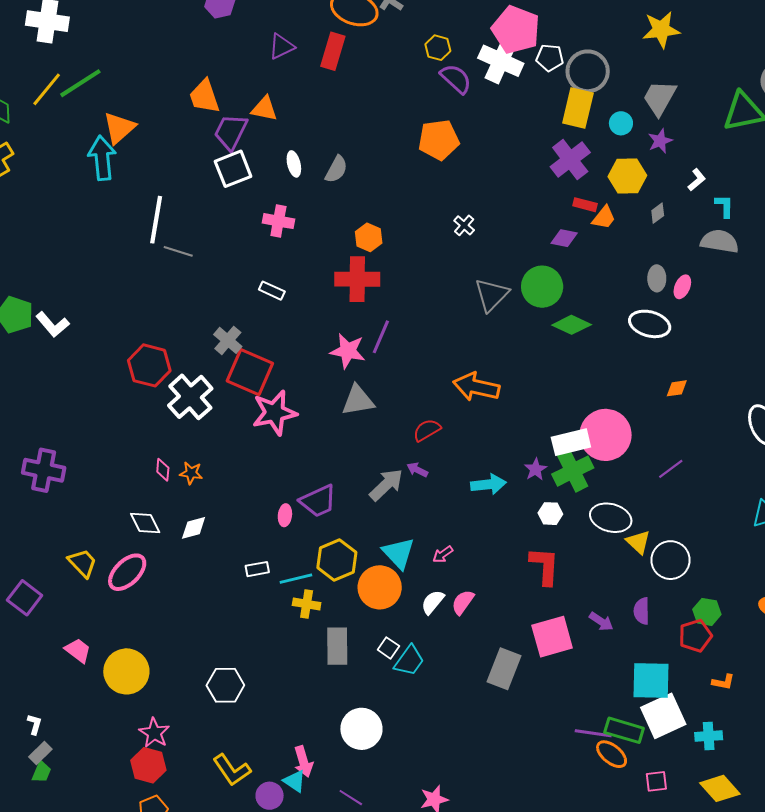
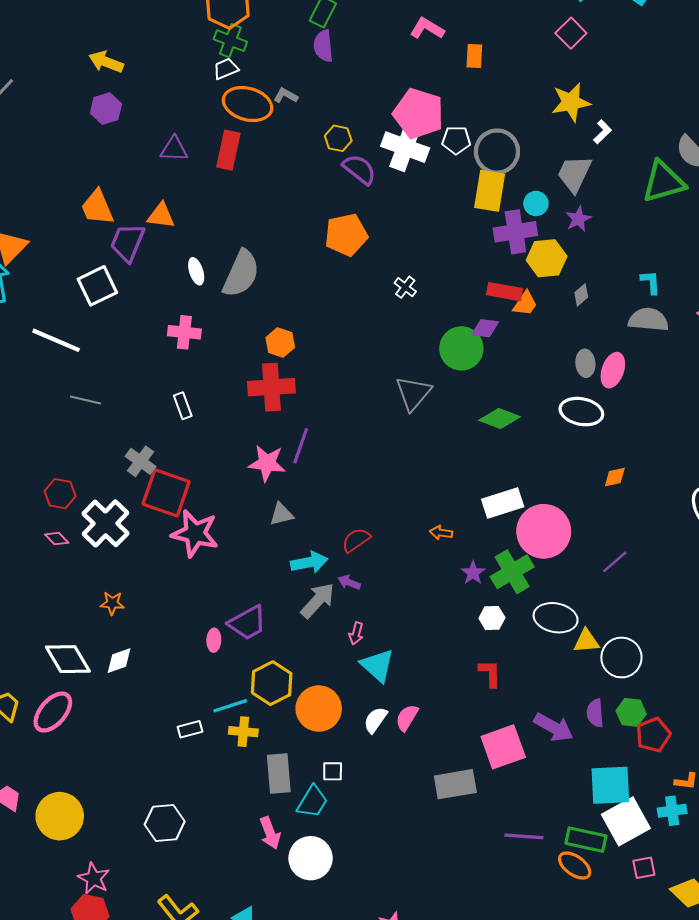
purple triangle: (281, 46) -> (174, 149), turned 32
purple cross: (570, 160) -> (515, 232), moved, turned 33
white square: (233, 169) -> (97, 286), moved
gray semicircle: (336, 169) -> (241, 274), size x1.6
white L-shape: (697, 180) -> (602, 132), moved
red rectangle: (585, 205) -> (505, 292), size x1.4
white line: (156, 220) -> (56, 340), turned -72
white cross: (464, 225) -> (405, 287), moved
gray line: (178, 251) -> (85, 400), moved
green circle: (542, 287) -> (461, 348), moved
pink ellipse: (682, 287) -> (613, 370), size x1.4
white rectangle: (272, 291) -> (183, 406), turned 50
red hexagon: (149, 365) -> (60, 494), size x0.7
orange arrow: (476, 387) -> (441, 533), moved, size x0.5
gray triangle: (358, 400) -> (281, 514), size x0.7
pink star: (274, 413) -> (195, 533), turned 30
white rectangle: (571, 442) -> (503, 503), moved
pink diamond: (163, 470) -> (57, 539), moved, turned -45
cyan arrow: (488, 484) -> (309, 562), moved
white diamond: (145, 523) -> (68, 659), size x1.4
yellow triangle: (638, 542) -> (586, 641), turned -44
cyan triangle: (399, 553) -> (377, 665), moved
pink arrow: (443, 554) -> (356, 633), moved, turned -35
red L-shape: (545, 566) -> (490, 673), size x0.7
white rectangle: (257, 569) -> (190, 729), moved
green hexagon: (707, 612) -> (631, 712), moved
purple arrow: (601, 622) -> (554, 727), size x1.5
white square: (388, 648) -> (333, 771), turned -30
cyan trapezoid: (409, 661) -> (312, 802), moved
gray rectangle: (504, 669) -> (455, 784), turned 63
purple line: (593, 733) -> (524, 836), moved
cyan cross: (709, 736) -> (672, 811), moved
pink arrow: (303, 762) -> (270, 833), moved
pink square: (656, 781) -> (644, 868), moved

